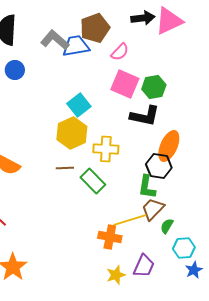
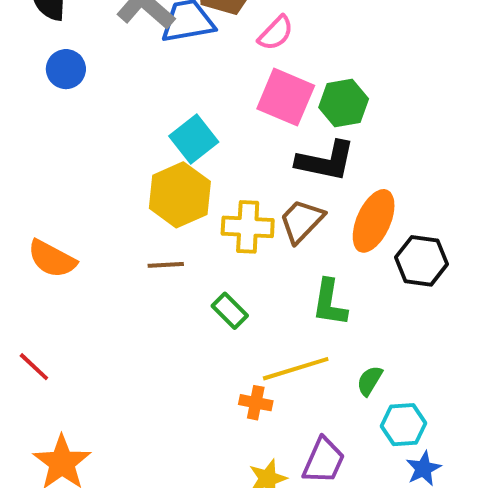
black hexagon: (159, 166) -> (422, 261), moved
green rectangle: (93, 181) -> (230, 311), moved, size x0.7
brown trapezoid: (153, 209) -> (302, 221), moved
orange cross: (110, 237) -> (256, 403), size x0.7

